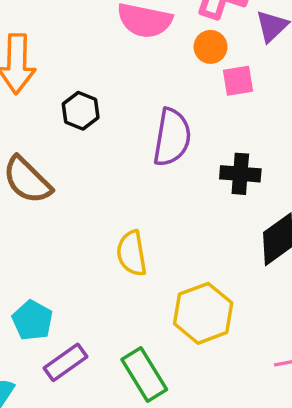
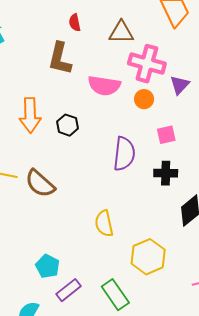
pink square: (238, 81) -> (166, 135), moved
black hexagon: (81, 111) -> (68, 125), moved

